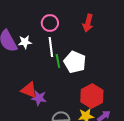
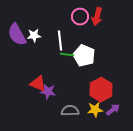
pink circle: (50, 23) -> (80, 17), moved
green line: (58, 61) -> (67, 55), turned -72

